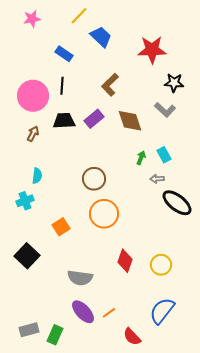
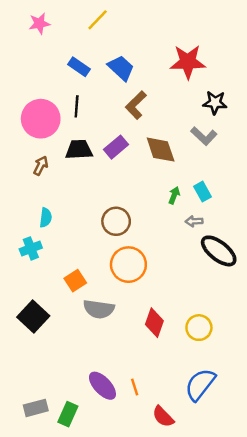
blue trapezoid: (101, 37) -> (121, 68), moved
gray semicircle: (80, 278) -> (99, 309), moved
orange line: (109, 313) -> (135, 387), turned -72

